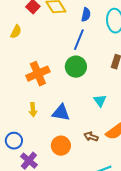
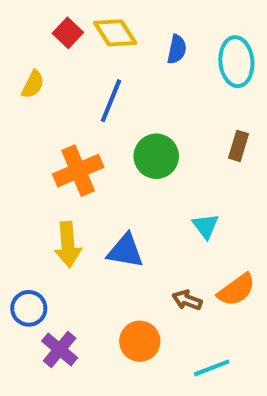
blue line: (79, 40) -> (111, 101), moved
yellow arrow: (33, 110) -> (68, 245), size x1.5
orange circle: (61, 146) -> (140, 341), moved

